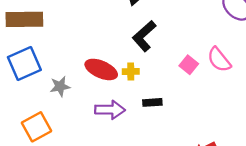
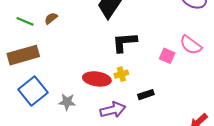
black L-shape: (144, 36) -> (125, 42), turned 52
gray star: (60, 86) -> (67, 102), turned 30

